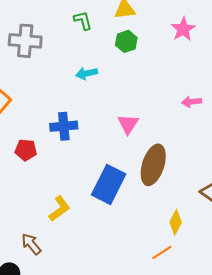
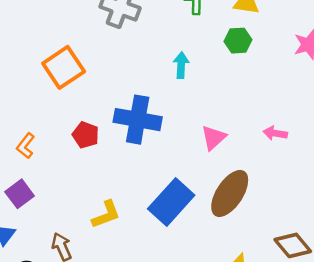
cyan arrow: (86, 73) -> (181, 65), turned 90
pink arrow: (192, 102) -> (275, 133), moved
blue cross: (64, 126) -> (138, 120), size x1.4

